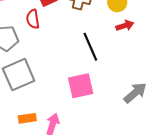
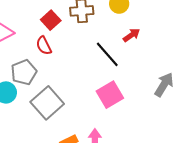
red arrow: (125, 26) -> (131, 35), moved

